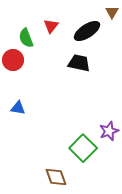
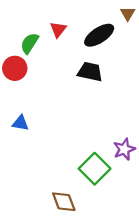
green semicircle: (26, 38) -> (30, 43), turned 54

